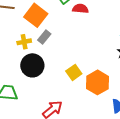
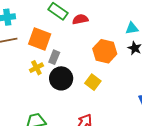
black circle: (32, 65) -> (61, 78), moved
orange hexagon: (97, 82) -> (105, 51), moved

